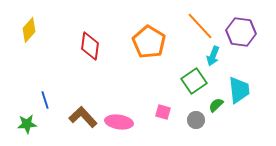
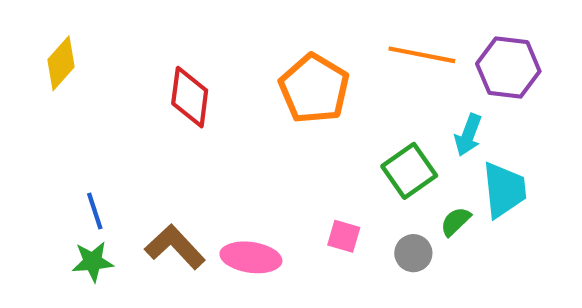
orange line: (200, 26) -> (422, 55), turned -36
cyan arrow: (213, 56) -> (468, 135), moved
green star: (27, 124) -> (93, 262), moved

